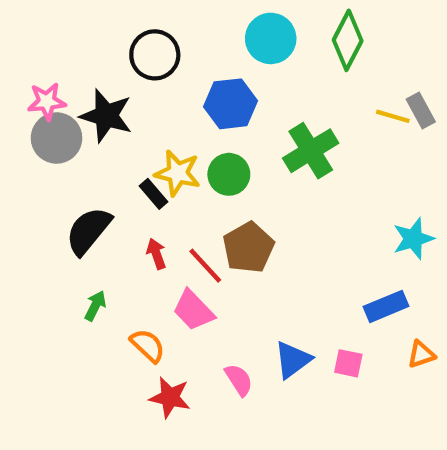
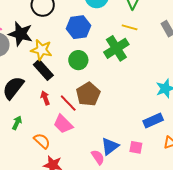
yellow line: (393, 116) -> (130, 27), moved
yellow star: (178, 173) -> (41, 50), moved
black rectangle: (154, 194) -> (43, 70), size x1.5
pink semicircle: (239, 380) -> (98, 157), moved

